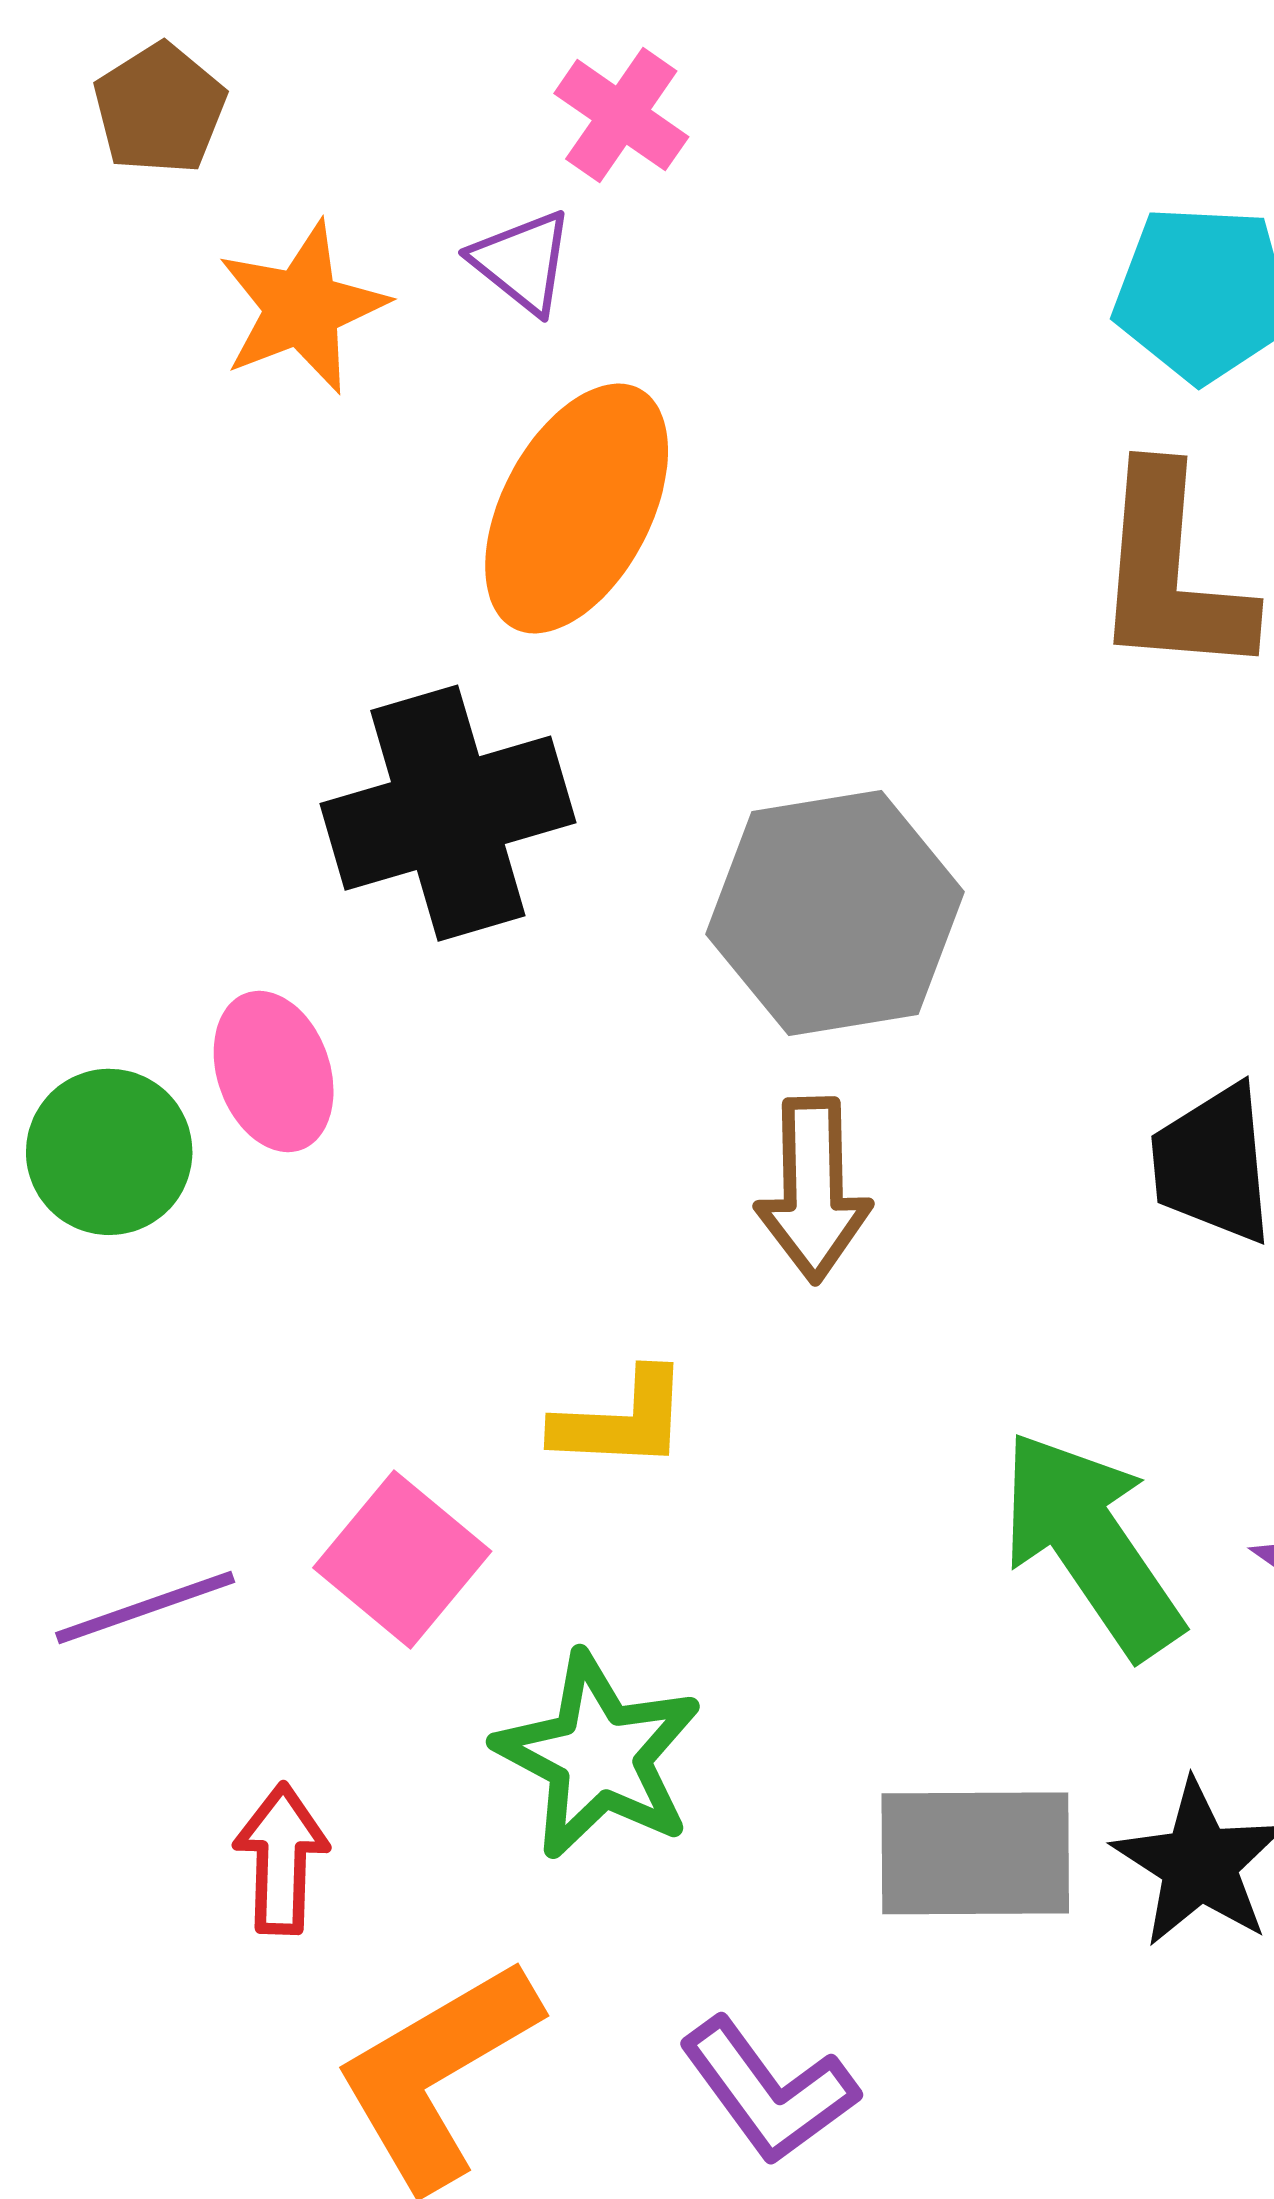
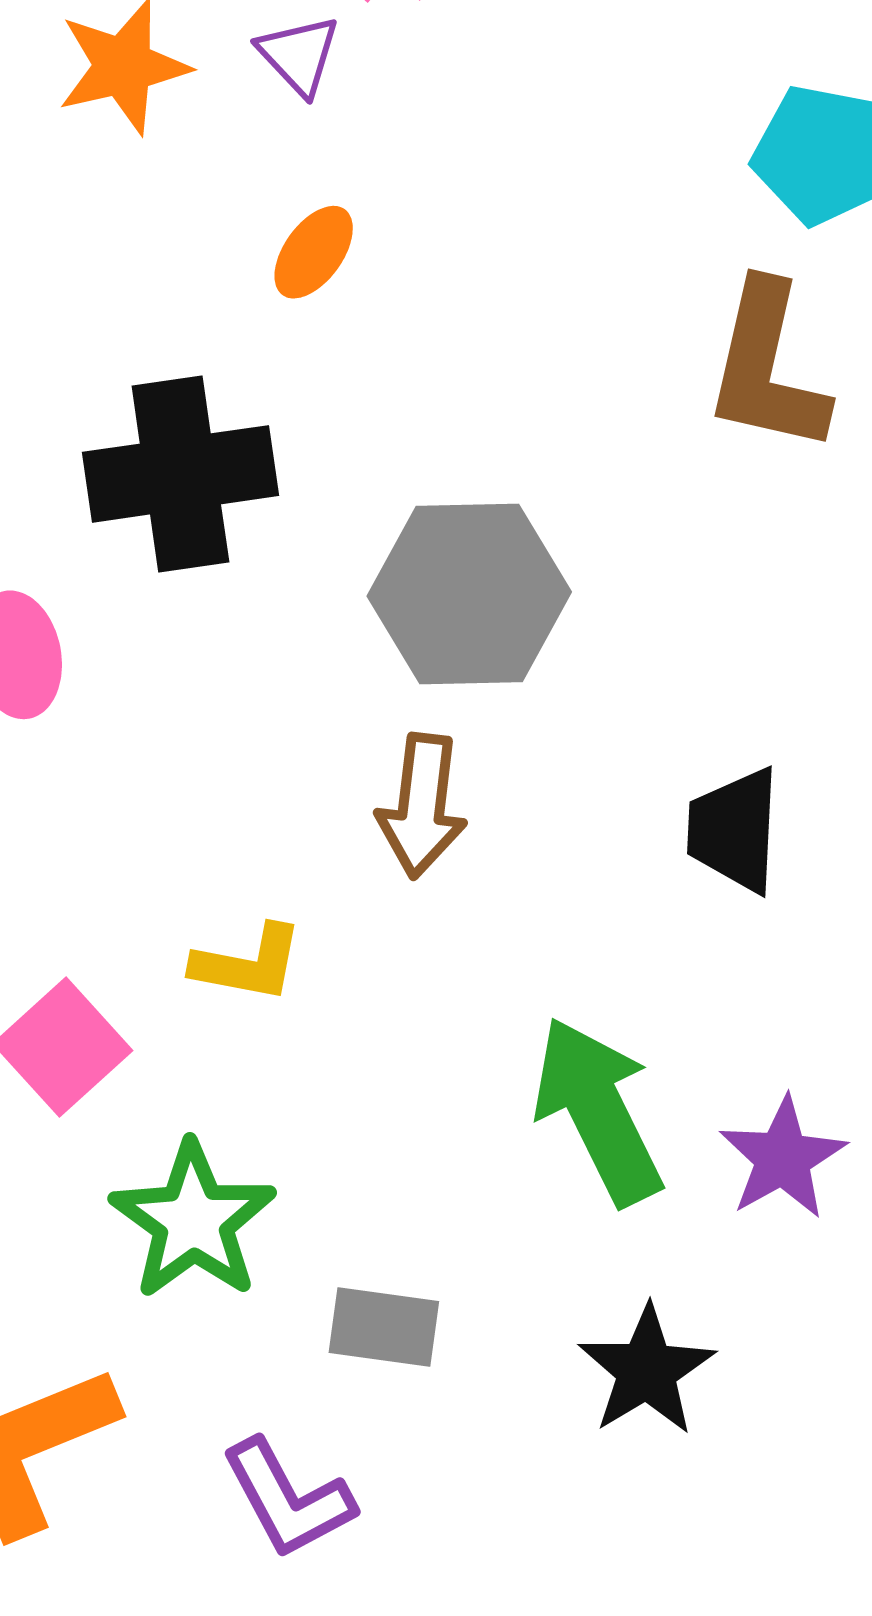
orange ellipse: (577, 509) -> (314, 252), size x0.5
gray rectangle: (975, 1853) -> (384, 1327), moved, size x0.7

